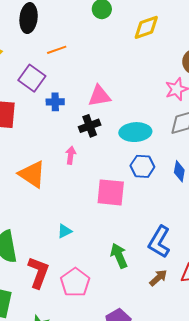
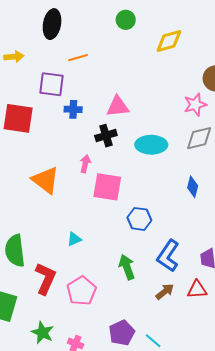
purple square: (32, 78) -> (51, 84), turned -32
blue hexagon: (142, 166) -> (139, 219), moved
pink square: (111, 192) -> (107, 187), moved

